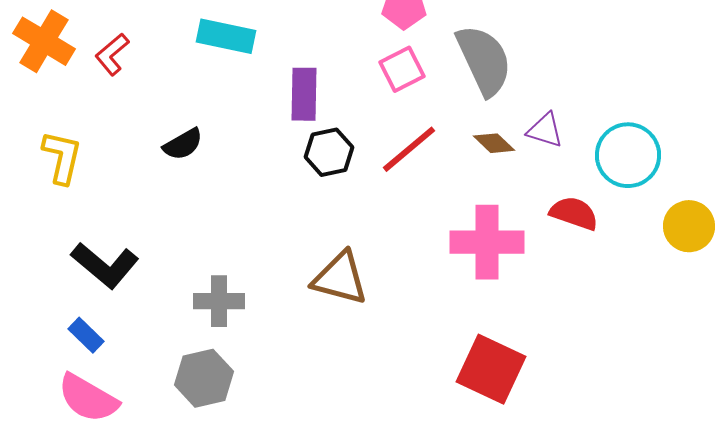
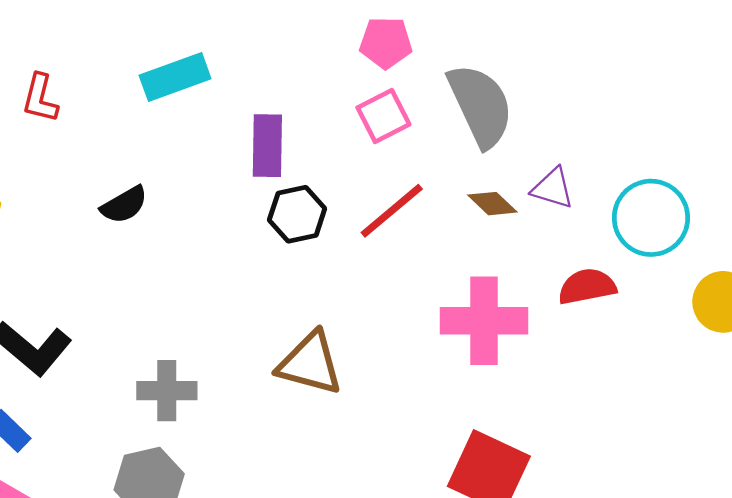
cyan rectangle: (226, 36) -> (175, 77), turned -32
red L-shape: (112, 54) -> (40, 98), turned -36
red semicircle: (574, 213) -> (587, 286), turned -30

